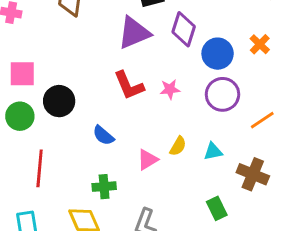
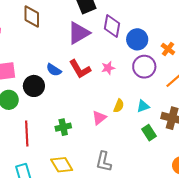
orange cross: (260, 44) -> (168, 49), moved
blue semicircle: (103, 135) -> (54, 70), moved
green cross: (104, 187) -> (63, 127), moved
green rectangle: (217, 208) -> (149, 133), moved

